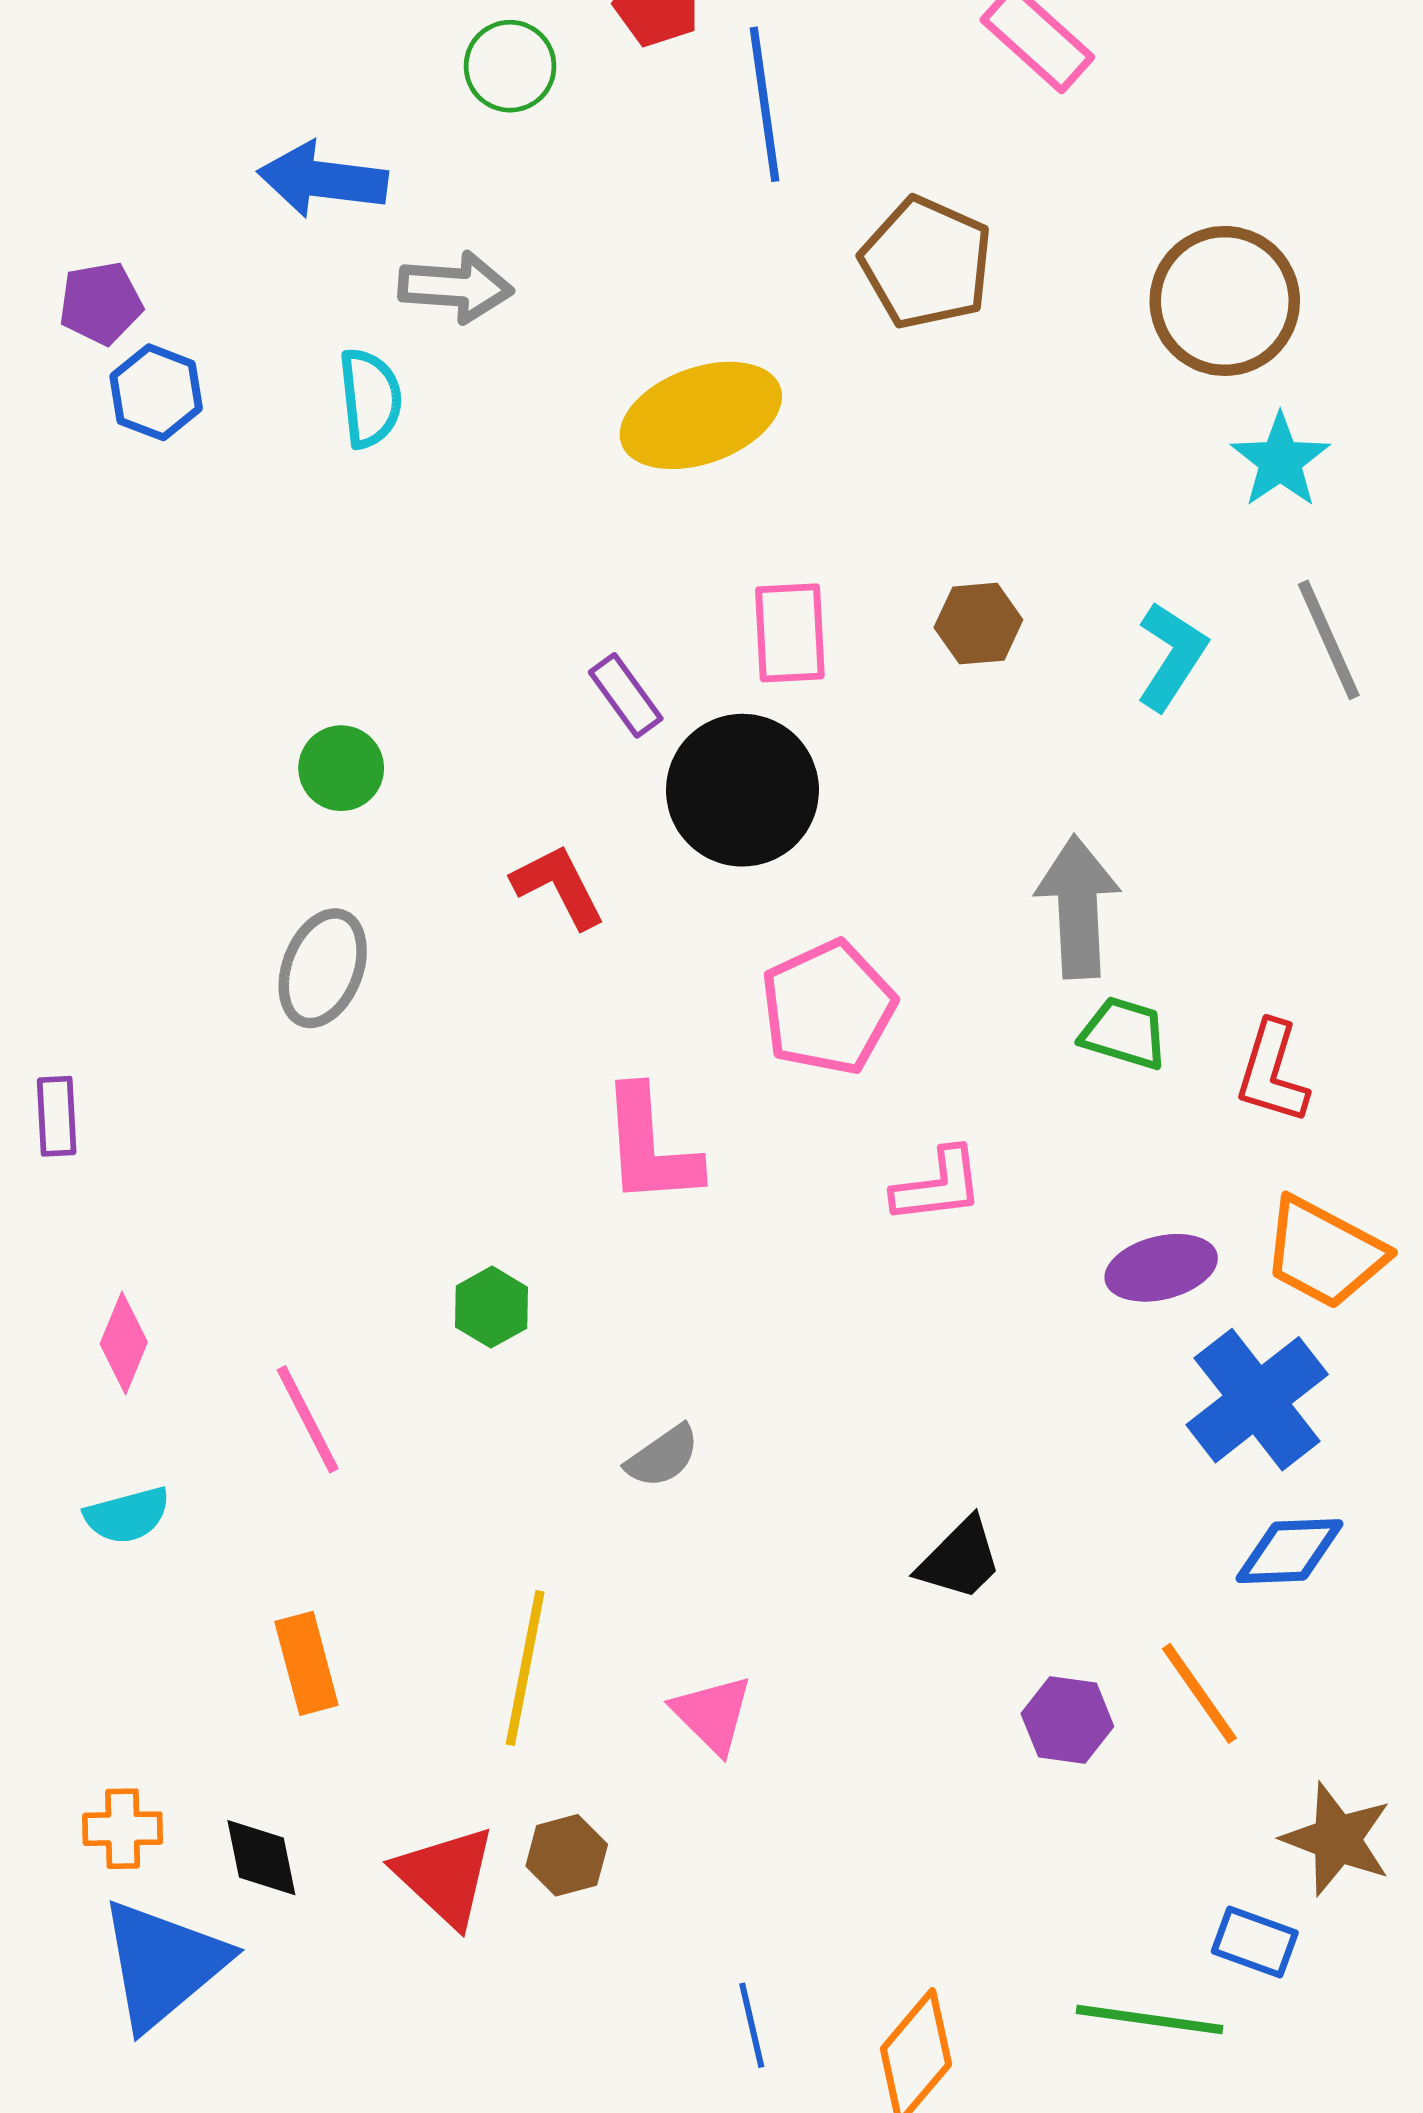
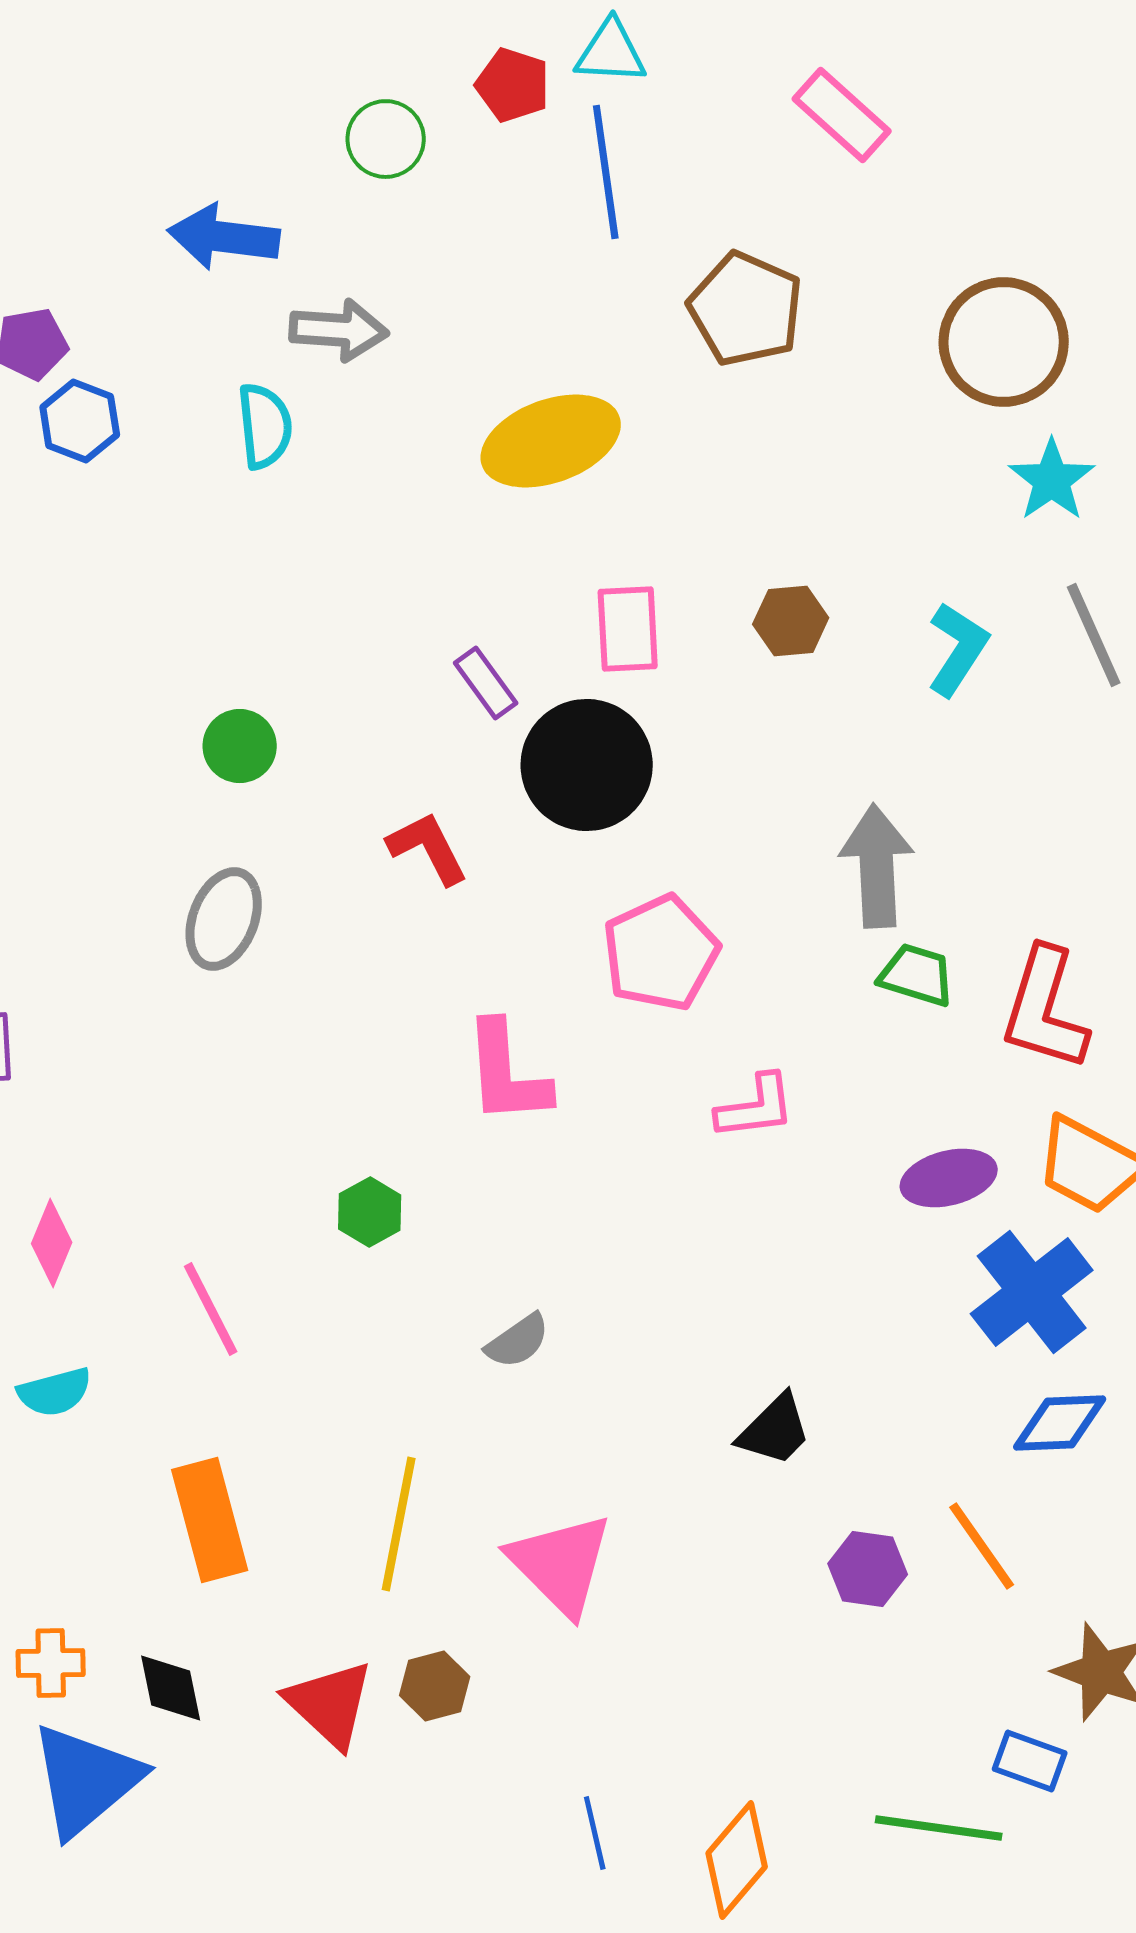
red L-shape: (1272, 1072) -> (1045, 1009), size x1.4
orange rectangle: (306, 1663) -> (210, 1520), size x1.4
pink triangle: (712, 1714) -> (561, 1564), size x1.5

